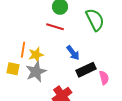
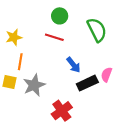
yellow star: (36, 55) -> (14, 37), moved
pink semicircle: (104, 78) -> (106, 75), moved, turned -144

